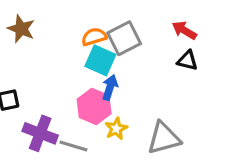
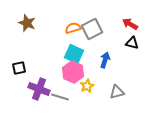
cyan square: (100, 60) -> (74, 54), moved
blue arrow: (110, 87) -> (105, 60), moved
gray triangle: (164, 138) -> (117, 92), size x0.7

